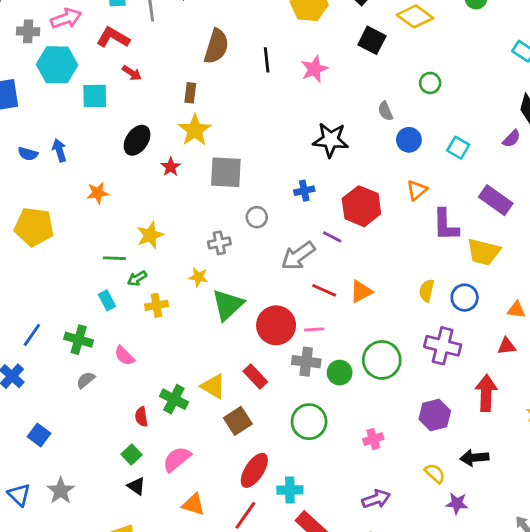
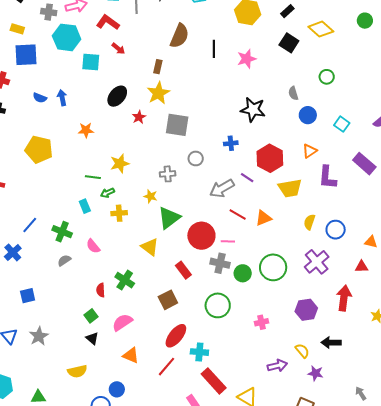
yellow trapezoid: (483, 252) -> (290, 188), moved, turned -30
purple cross: (443, 346) -> (317, 262), turned 30
yellow triangle: (213, 386) -> (150, 247), moved
blue square: (39, 435) -> (28, 296), turned 35
purple arrow: (376, 499) -> (277, 366), moved

